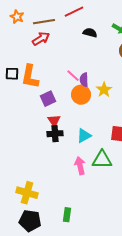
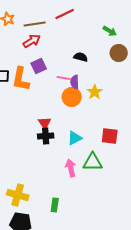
black semicircle: (90, 33) -> (81, 57), moved
pink line: (73, 76) -> (64, 78), turned -32
purple square: (48, 99) -> (39, 66), moved
green rectangle: (67, 215) -> (55, 205), moved

